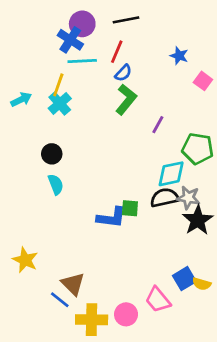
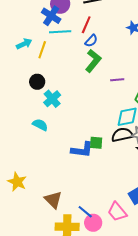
cyan arrow: (21, 99) -> (24, 44), moved
cyan cross: (60, 103) -> (52, 99), moved
purple line: (158, 125) -> (117, 80), turned 56
black circle: (52, 154) -> (37, 82), moved
cyan semicircle: (56, 184) -> (40, 125), turned -42
blue line: (60, 300) -> (85, 212), moved

